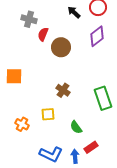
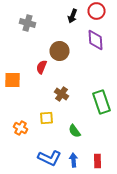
black arrow: (74, 12) -> (72, 16), turned -112
red semicircle: (43, 34) -> (42, 67), moved
purple diamond: (97, 36) -> (96, 40), turned -55
red rectangle: (91, 147) -> (98, 161), moved, turned -56

